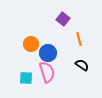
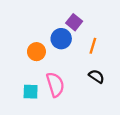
orange line: (79, 39) -> (93, 46), turned 32
blue circle: (48, 53) -> (61, 39), moved

